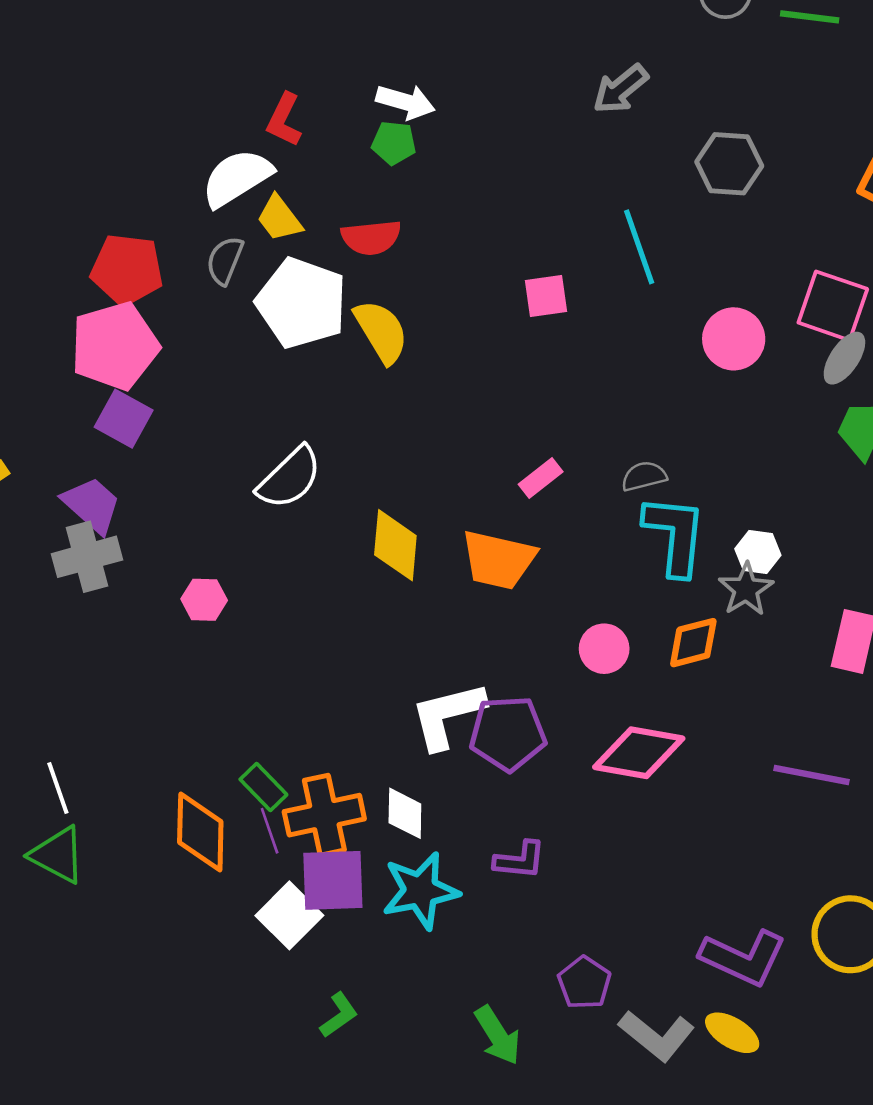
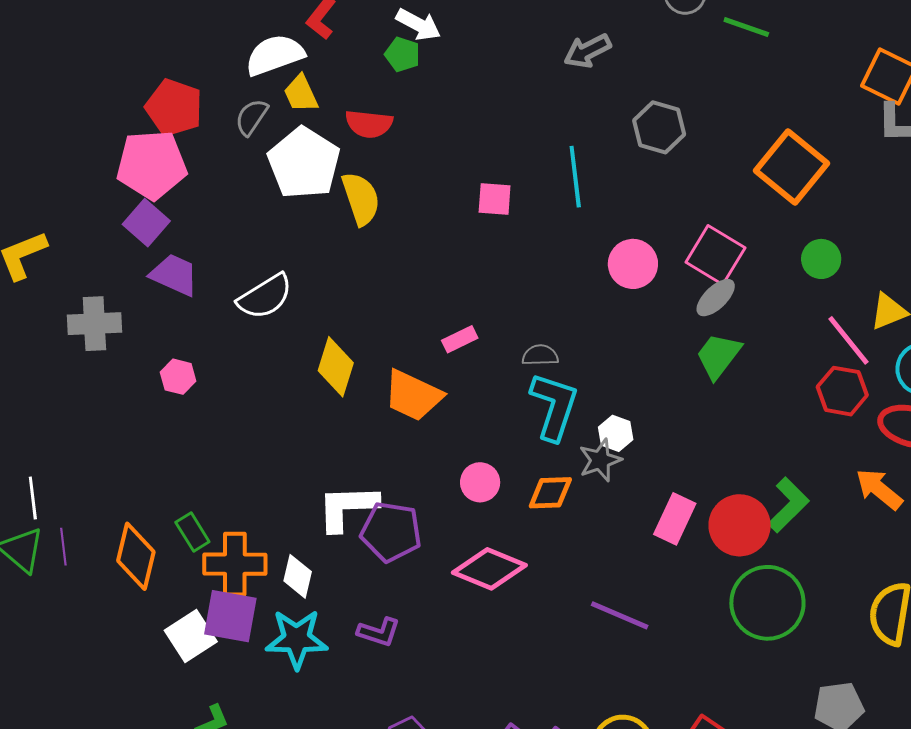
purple trapezoid: (92, 505) -> (174, 275), moved, turned -30
purple line: (270, 831) -> (63, 547), moved

